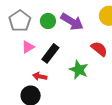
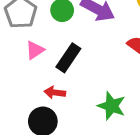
green star: (79, 70) -> (112, 106), moved

